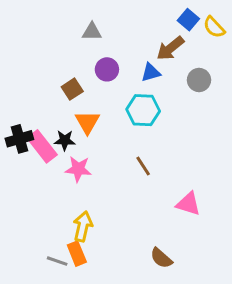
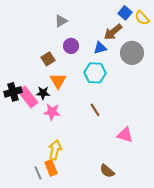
gray triangle: (92, 32) -> (61, 21), turned -32
gray circle: (199, 80) -> (132, 53), size x1.5
gray line: (57, 261) -> (38, 173), turned 48

